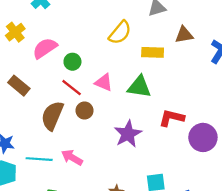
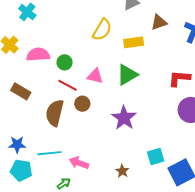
pink semicircle: (45, 48) -> (38, 55), turned 40
green triangle: (139, 87) -> (127, 75), turned -30
red L-shape: (172, 118) -> (179, 78), moved
pink arrow: (72, 157) -> (79, 163), moved

